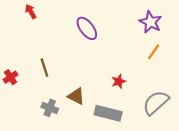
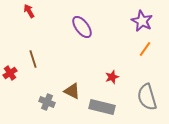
brown line: (44, 68) -> (33, 59), moved
gray semicircle: (156, 103) -> (147, 97), turned -64

